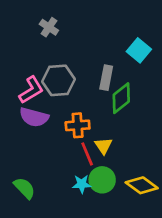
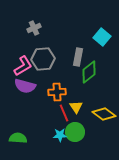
gray cross: (49, 27) -> (34, 28), moved, turned 32
yellow diamond: (142, 185) -> (104, 114), moved
green semicircle: (24, 188) -> (18, 138), turned -42

